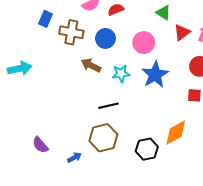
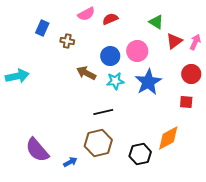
brown cross: (71, 32) -> (67, 41), size x0.6
blue circle: (105, 38) -> (110, 56), moved
purple semicircle: (40, 145) -> (37, 150), size x1.5

